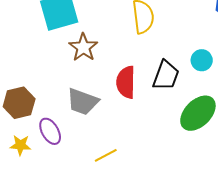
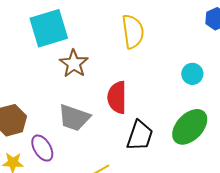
black trapezoid: (166, 75) -> (140, 136), moved

